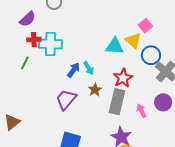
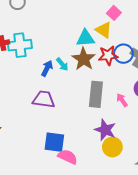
blue circle: (151, 55) -> (123, 54), moved
red star: (123, 78) -> (108, 56), moved, turned 30
brown star: (95, 90) -> (84, 59), moved, size x1.6
purple trapezoid: (66, 99) -> (44, 99), turned 65

